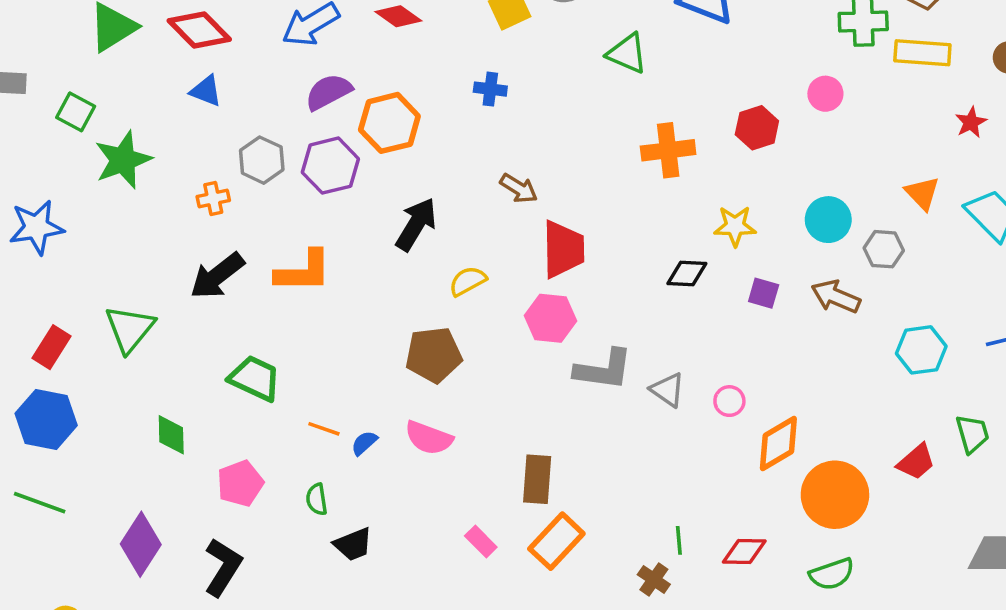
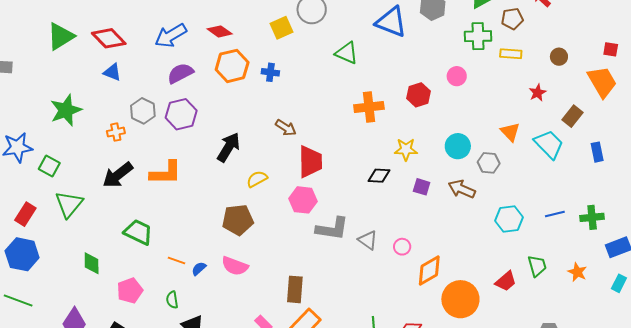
yellow rectangle: (922, 53) -> (511, 54), size x0.7
green square: (76, 112) -> (49, 166), moved
orange hexagon: (389, 123) -> (232, 66), moved

